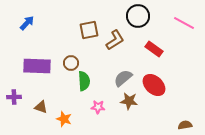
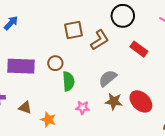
red ellipse: (154, 85) -> (141, 101), moved

